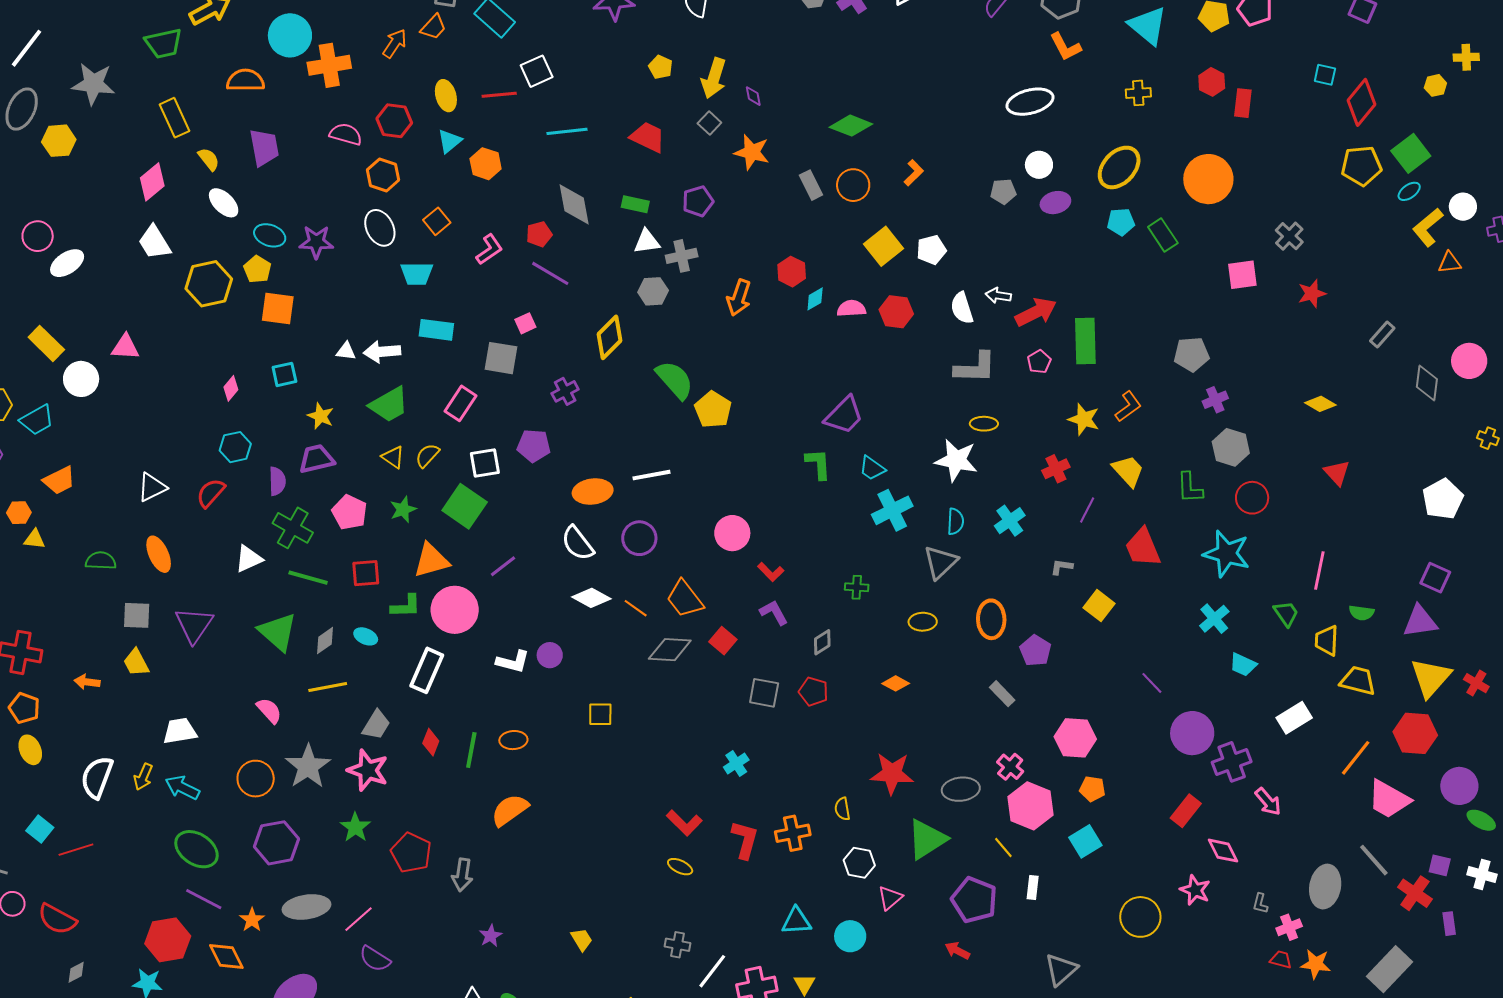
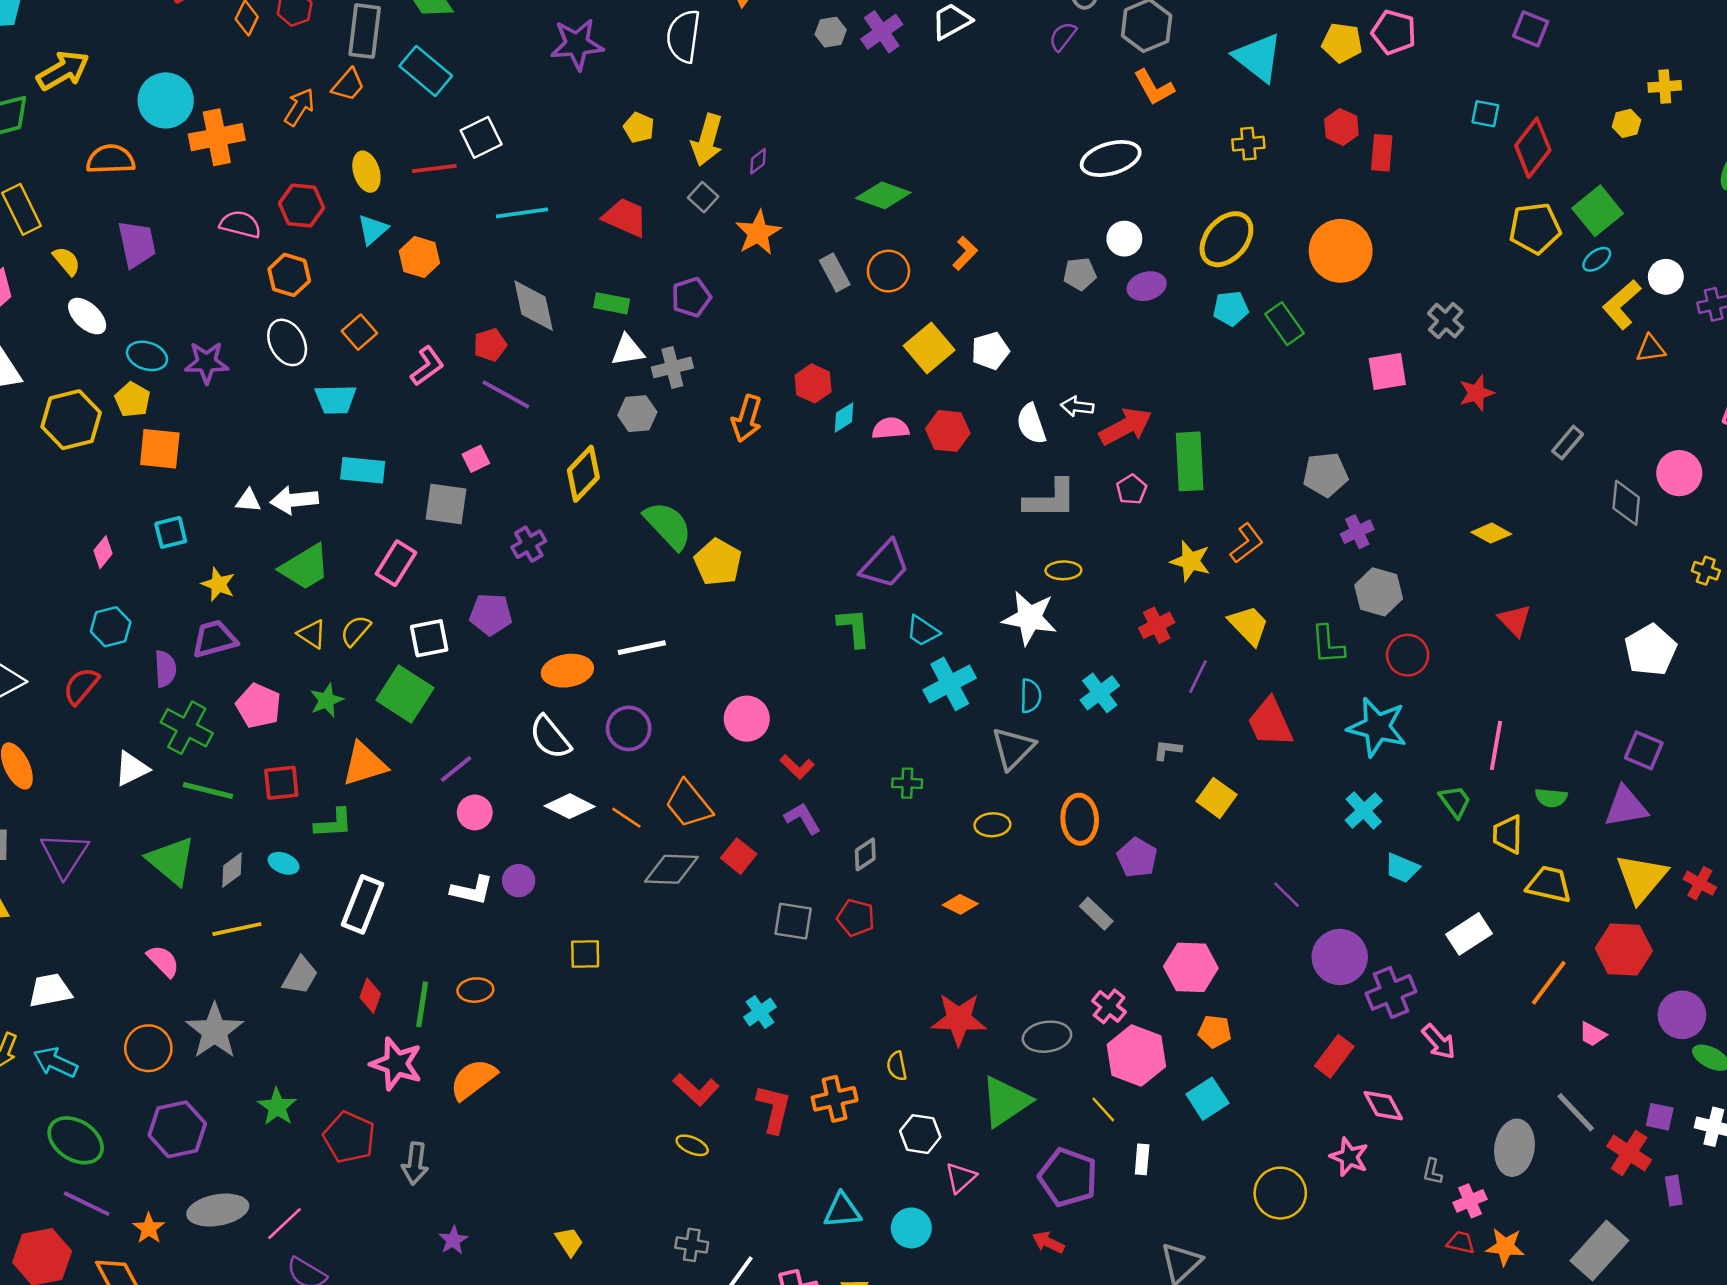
purple diamond: (753, 96) -> (758, 161), turned 65
orange star: (752, 152) -> (758, 233), turned 30
pink circle: (455, 610) -> (475, 812), moved, size x0.6
pink star: (368, 770) -> (396, 1064), moved
pink trapezoid: (1389, 799) -> (1592, 1034), size x0.5

